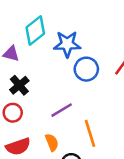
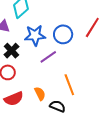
blue star: (67, 44) -> (35, 35), moved
purple line: (62, 110) -> (48, 57), moved

